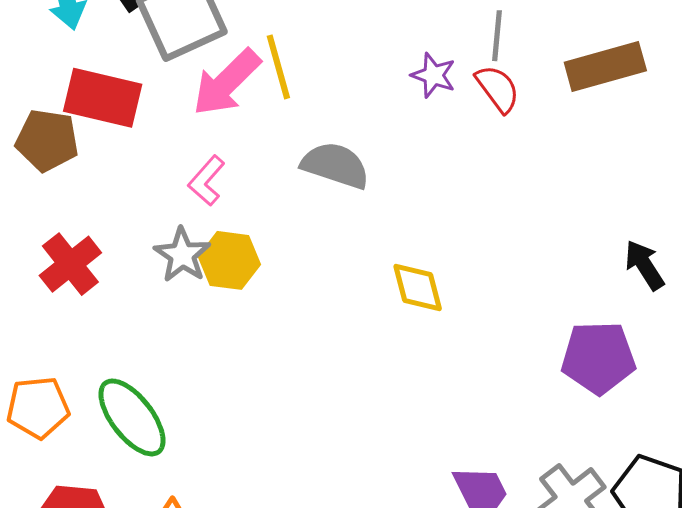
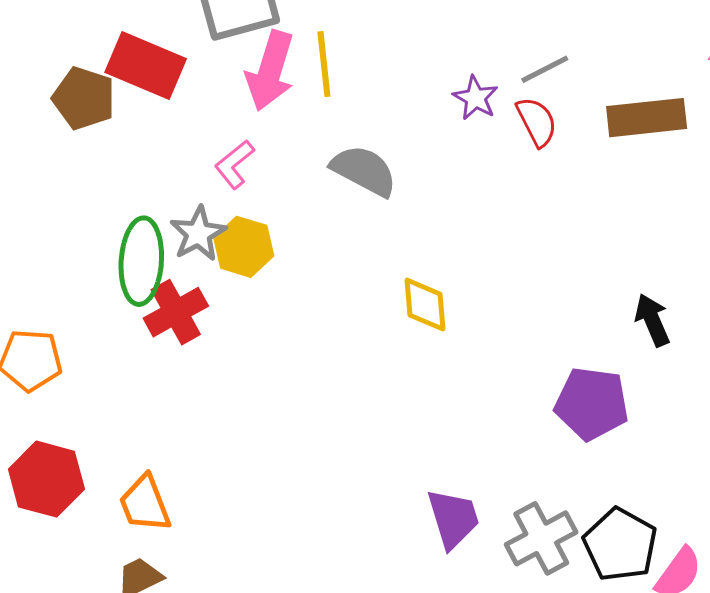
gray line: (497, 36) -> (545, 69), turned 48
pink arrow: (226, 82) -> (270, 71), turned -38
red cross: (70, 264) -> (176, 312), moved
green ellipse: (132, 417) -> (141, 261), moved, turned 32

